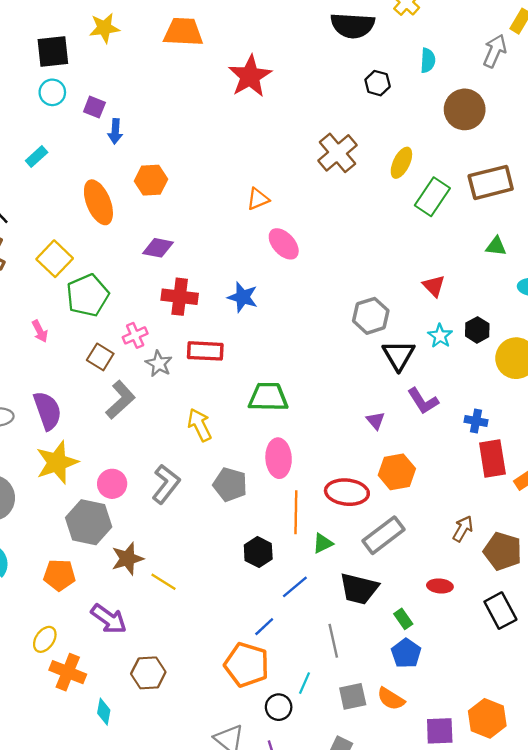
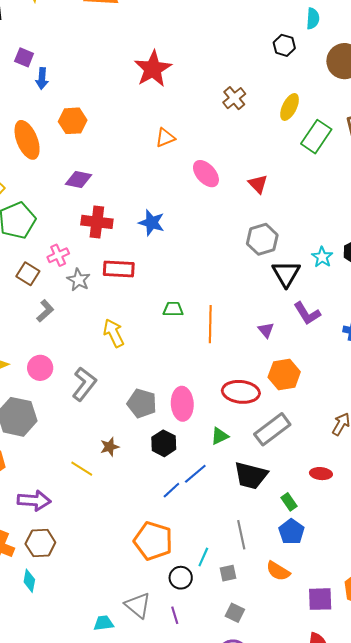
red star: (250, 76) -> (153, 69), moved
black hexagon: (378, 83) -> (284, 45), moved
brown cross: (338, 153) -> (234, 98), size x0.7
pink ellipse: (284, 244) -> (206, 174), moved
red triangle: (434, 286) -> (258, 184), moved
green trapezoid: (268, 397) -> (173, 309), size x0.6
gray L-shape: (120, 400) -> (45, 311), size x0.7
pink ellipse: (279, 458) -> (182, 404), moved
pink circle: (112, 484) -> (40, 368), moved
gray pentagon: (230, 485) -> (142, 403), moved
orange line: (296, 512) -> (210, 324), moved
brown star: (127, 559) -> (110, 447), moved, size x0.7
purple arrow: (109, 619) -> (34, 501), turned -32
blue line: (264, 627) -> (171, 490), moved
gray line: (333, 641) -> (241, 535), moved
brown hexagon: (148, 673) -> (40, 543), moved
gray square: (353, 696) -> (228, 573), moved, size x0.7

